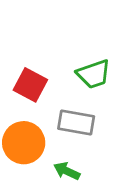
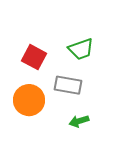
green arrow: (67, 171) -> (79, 121), moved, turned -42

